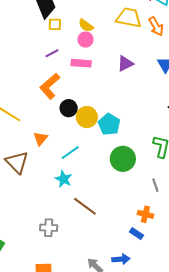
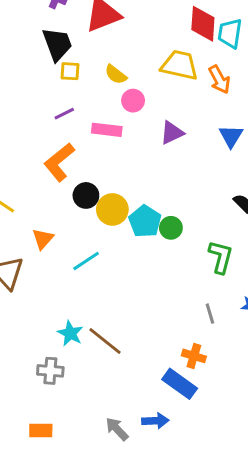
pink circle: (85, 40) -> (133, 101), moved
green circle: (123, 159) -> (171, 228), moved, size x0.6
cyan star: (64, 179) -> (70, 333), moved
blue rectangle: (136, 234) -> (180, 384), size x1.6

